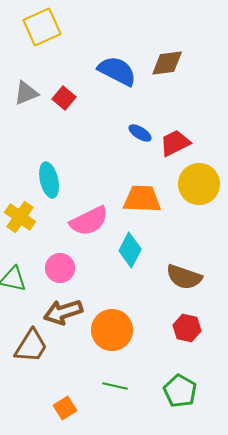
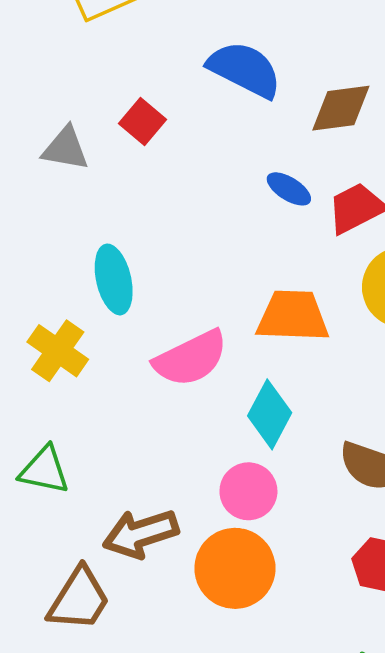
brown diamond: (167, 63) -> (341, 108), moved
gray triangle: (26, 93) -> (65, 148), moved, turned 32
pink circle: (60, 268) -> (248, 491), moved

